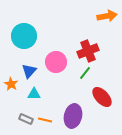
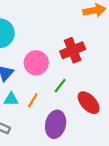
green line: (85, 73) -> (60, 86), moved
orange line: (45, 120) -> (33, 100), moved, turned -72

